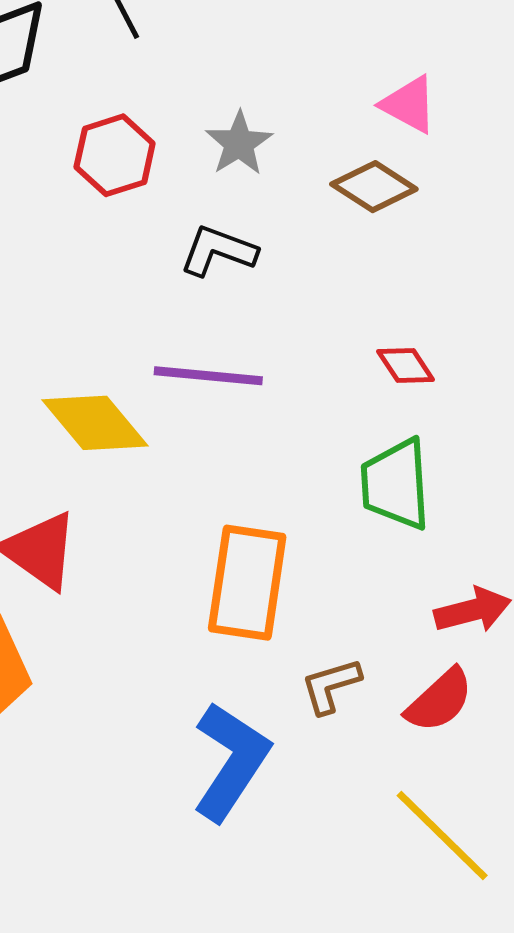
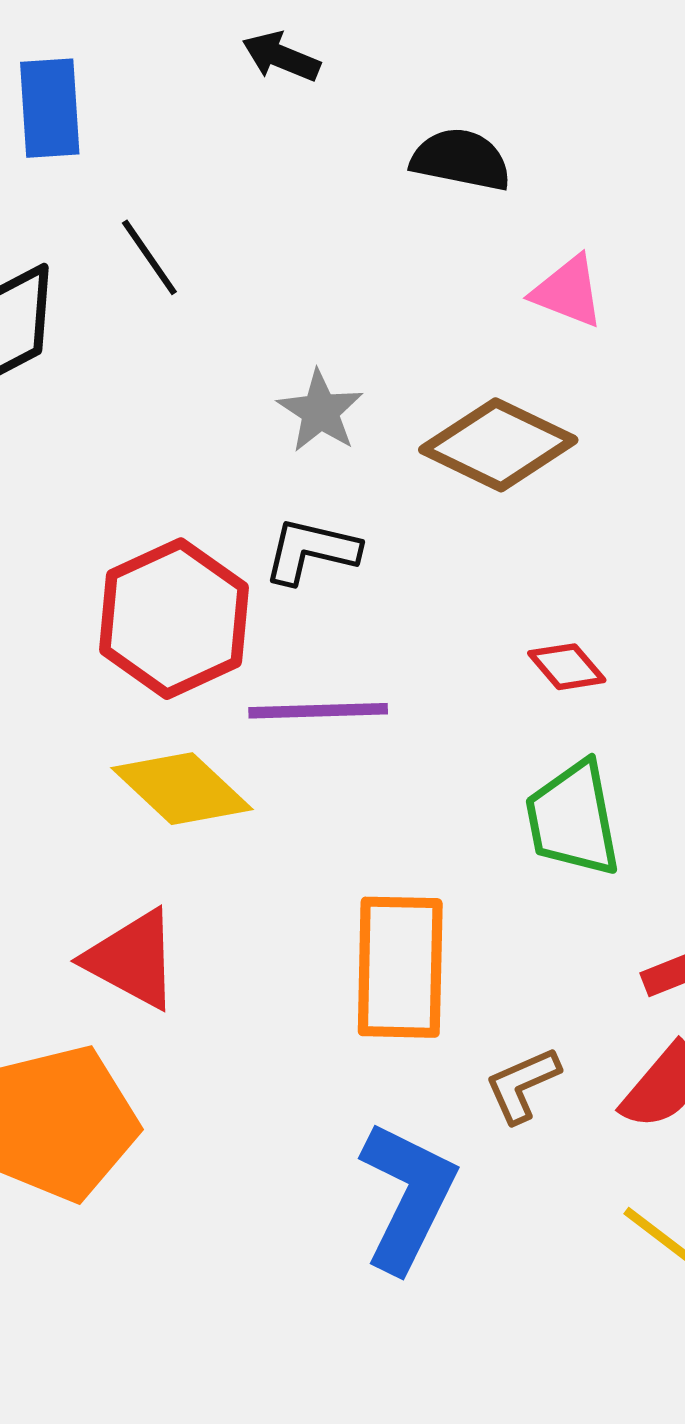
pink triangle: (409, 104) -> (568, 291), moved
red hexagon: (115, 155) -> (174, 619), moved, size x1.5
brown diamond: (374, 187) -> (498, 445), size x1.4

